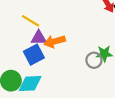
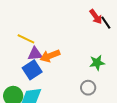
gray circle: (94, 60) -> (88, 88), moved

